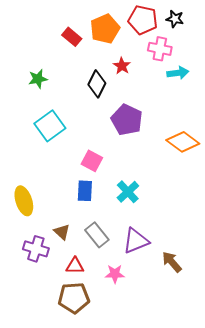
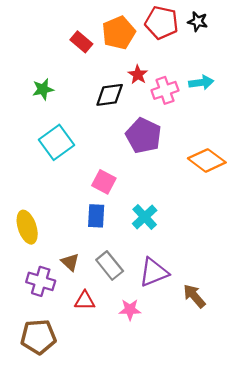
pink cross: (160, 49) -> (165, 90), moved, turned -30
black diamond: (97, 84) -> (110, 95), turned 56
brown pentagon: (74, 298) -> (38, 337), moved

